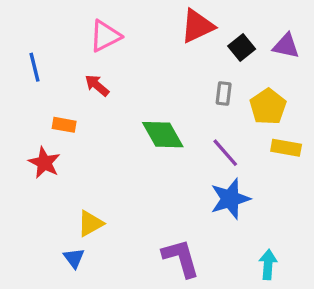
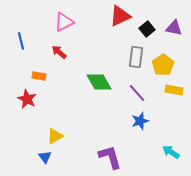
gray rectangle: (224, 94) -> (136, 57), size x1.5
blue star: (230, 199) -> (140, 121), size x0.7
cyan arrow: (268, 265) -> (171, 152), moved, turned -60

